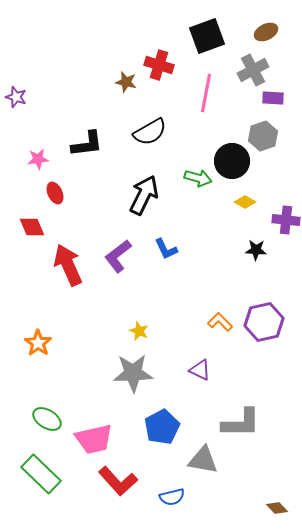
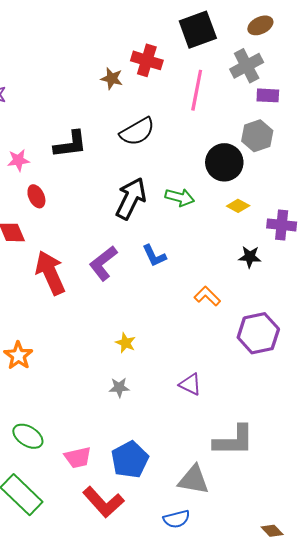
green arrow: (198, 178) -> (180, 197), moved
orange L-shape: (220, 322) -> (207, 296), moved
gray star: (133, 373) -> (119, 387), size x0.5
blue pentagon: (162, 427) -> (130, 460), moved
pink trapezoid: (94, 439) -> (78, 457), size x0.7
blue semicircle: (172, 497) -> (177, 519), moved

